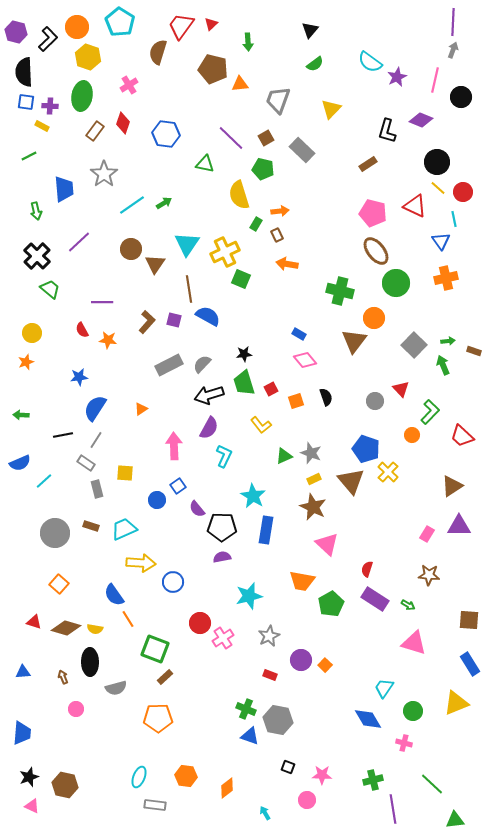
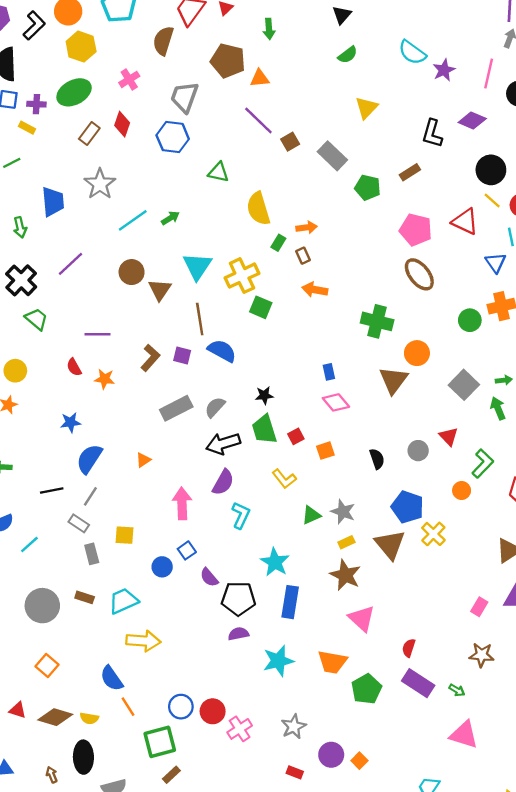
green ellipse: (82, 96) -> (74, 92), turned 52
gray trapezoid: (278, 100) -> (184, 97), moved
purple line: (231, 138) -> (258, 121), moved
green pentagon: (263, 169) -> (368, 188), moved
green circle: (396, 283) -> (470, 320), moved, size x0.7
blue rectangle: (299, 334) -> (329, 372), turned 48
black semicircle: (326, 397) -> (377, 459), moved
blue circle: (173, 582) -> (181, 707), moved
cyan star: (249, 596) -> (278, 661), moved
green square: (155, 649) -> (160, 742), turned -36

